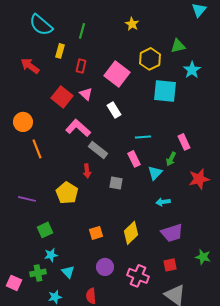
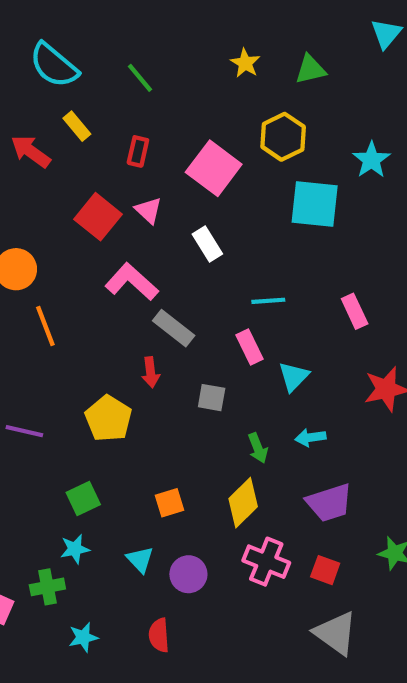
green line: (82, 31) -> (140, 78), turned -56
green triangle: (178, 46) -> (310, 69), moved
yellow rectangle: (60, 51) -> (77, 126), moved, turned -56
green arrow: (171, 159) -> (258, 448), moved, turned -48
green square: (45, 230) -> (83, 498), moved
red square: (170, 265) -> (325, 570), turned 32
cyan triangle: (68, 272) -> (140, 559), moved
pink cross: (138, 276) -> (266, 562), moved

